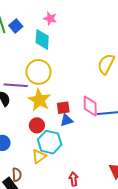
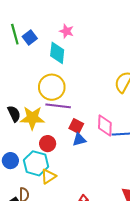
purple line: (16, 85) -> (58, 106), moved
yellow star: (39, 100) -> (32, 118), moved, turned -30
red square: (63, 108) -> (76, 126), turned 32
cyan hexagon: (50, 142) -> (36, 163), moved

